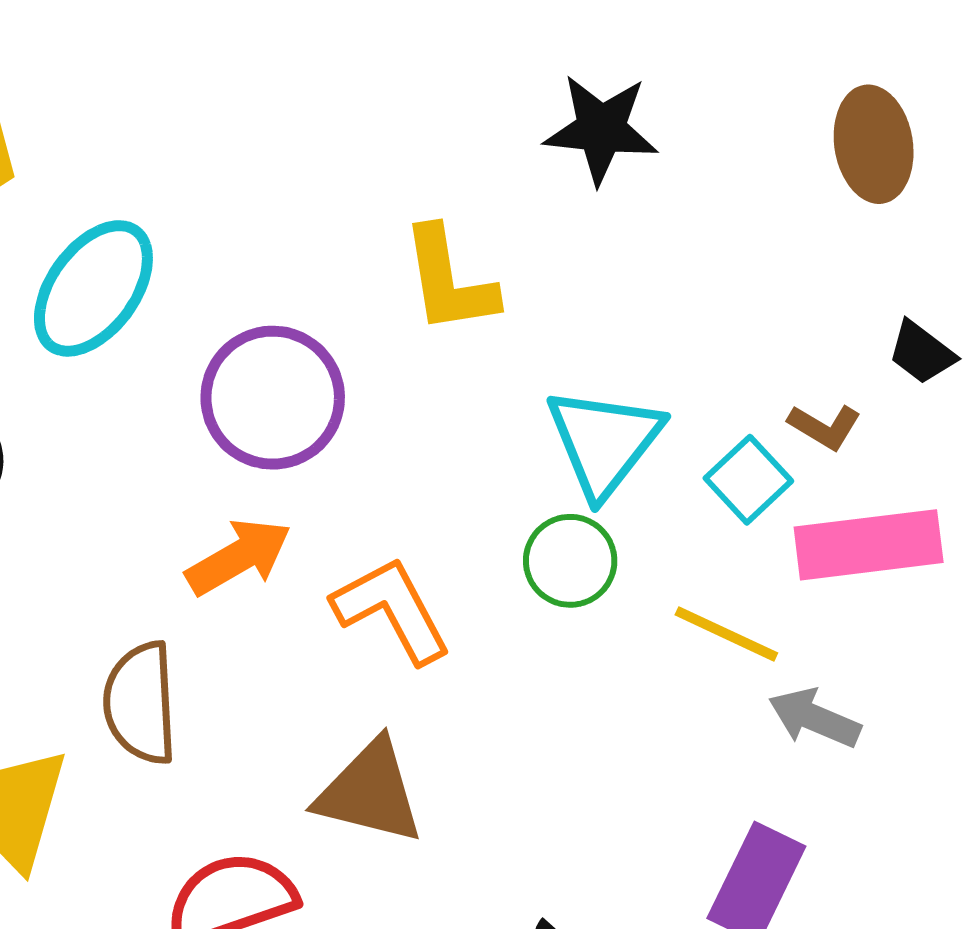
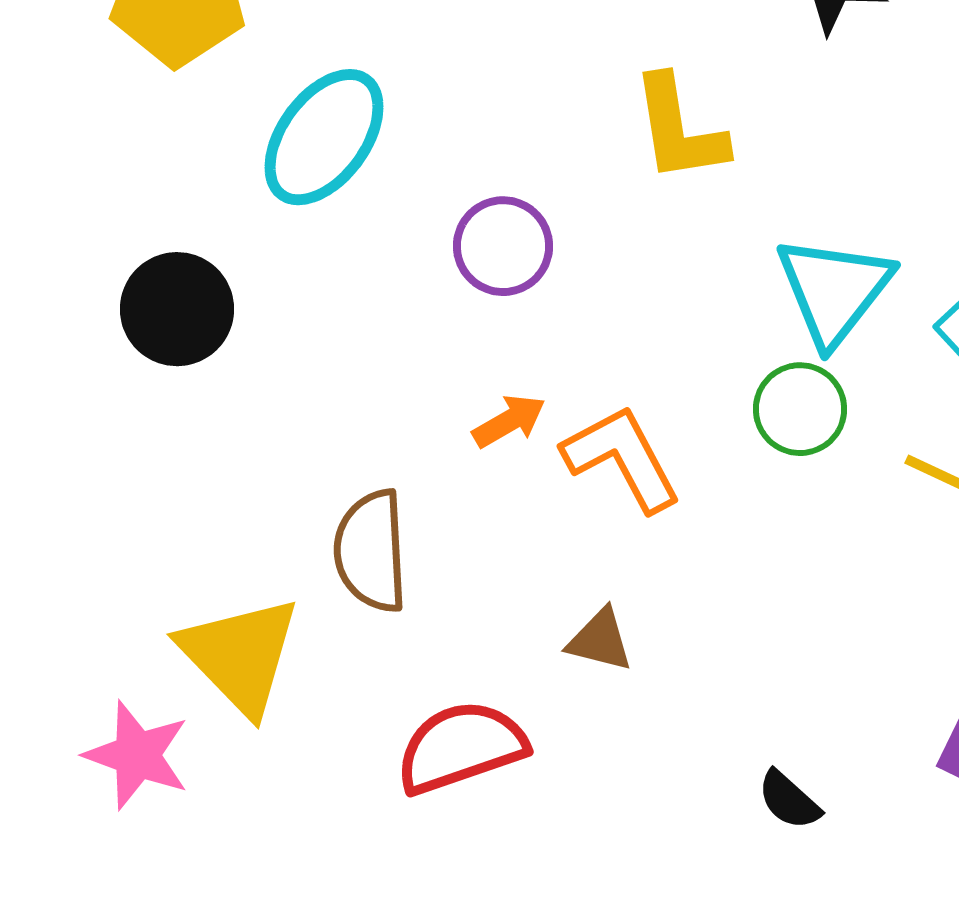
purple circle: (273, 398) -> (503, 246), size x0.7
orange arrow: (239, 557) -> (509, 421), moved, size x0.7
brown triangle: (370, 792) -> (600, 640), size x0.6

